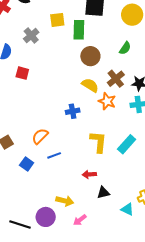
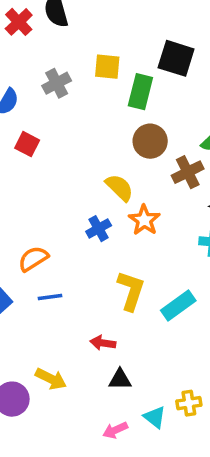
brown cross: (116, 79) -> (188, 172), moved
yellow semicircle: (90, 85) -> (119, 188), moved
orange star: (107, 101) -> (144, 220), moved
blue cross: (73, 111) -> (99, 229), turned -32
pink arrow: (80, 220) -> (115, 430), moved

